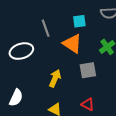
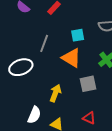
gray line: (46, 28) -> (44, 43), turned 42
white semicircle: (16, 98) -> (34, 115), moved

